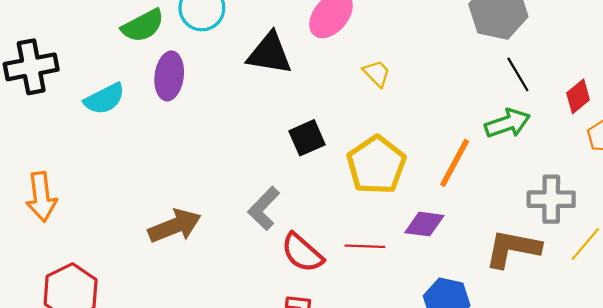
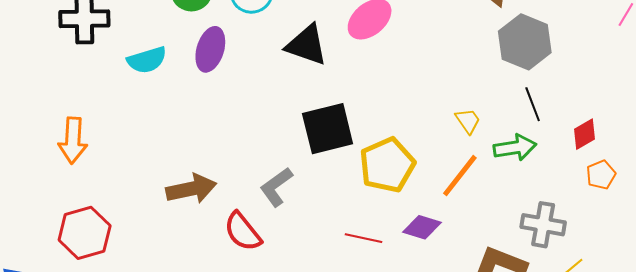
yellow trapezoid: (377, 73) -> (468, 121), moved
black square: (307, 138) -> (328, 129), size x1.6
red semicircle: (302, 253) -> (243, 232), moved

